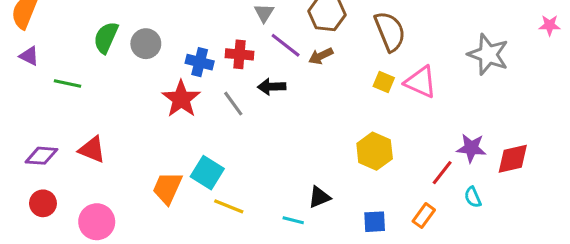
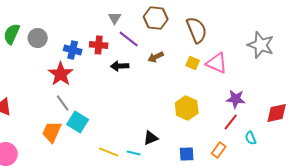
brown arrow: (321, 56) -> (156, 57), moved
gray line: (233, 104) -> (63, 103), moved
purple star: (471, 148) -> (236, 99), moved
yellow line: (229, 206) -> (109, 152), moved

